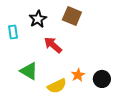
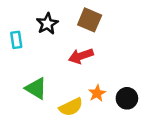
red arrow: (53, 45) -> (81, 56), moved, turned -60

